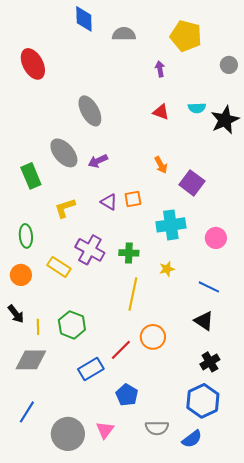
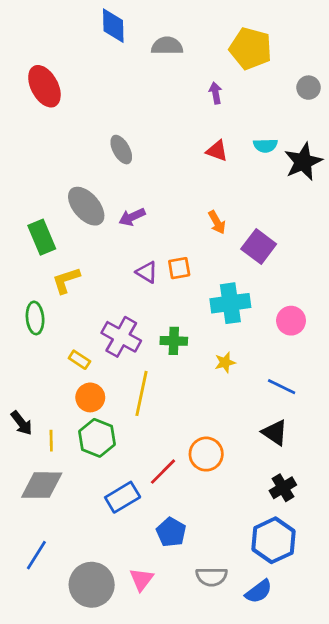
gray ellipse: (90, 111) -> (121, 150), size x0.7
yellow L-shape: (65, 208) -> (66, 280), moved
yellow rectangle: (59, 267) -> (79, 360), size x0.7
orange circle: (21, 275) -> (90, 397), moved
yellow line: (133, 294) -> (141, 393), moved

